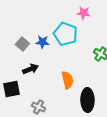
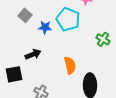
gray square: (22, 44) -> (25, 15), moved

